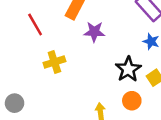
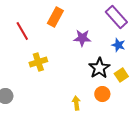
purple star: (94, 32) -> (82, 38), moved

